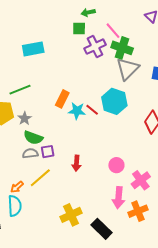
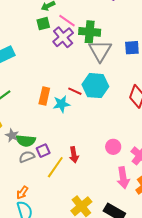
pink line: (113, 31) -> (67, 21), moved
red line: (92, 110) -> (75, 91), moved
gray star: (25, 118) -> (12, 135), moved
yellow line: (40, 178) -> (55, 167), moved

